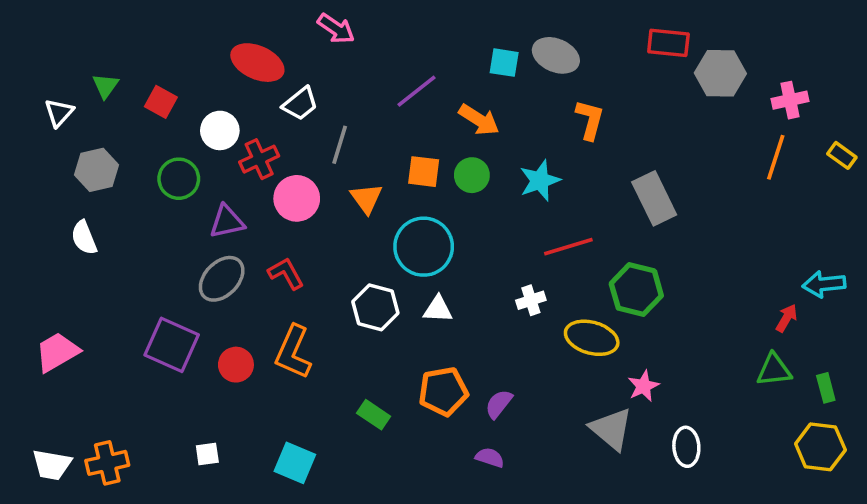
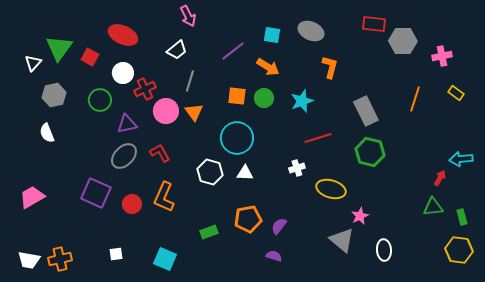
pink arrow: (336, 29) -> (188, 16), turned 30
red ellipse: (257, 63) -> (123, 35), moved
cyan square: (504, 63) -> (272, 35), moved
green triangle: (105, 86) -> (59, 48), size x1.8
white trapezoid: (300, 104) -> (177, 50), moved
yellow rectangle: (842, 155) -> (456, 93), moved
orange line: (776, 157) -> (415, 99), moved
orange triangle: (366, 198) -> (194, 112), moved
green hexagon: (636, 290) -> (370, 152), moved
green rectangle: (374, 415) -> (209, 232), turned -54

